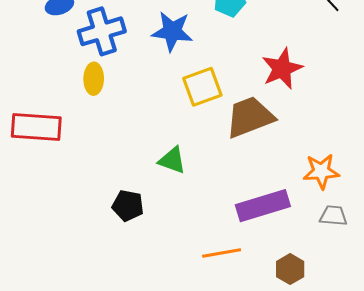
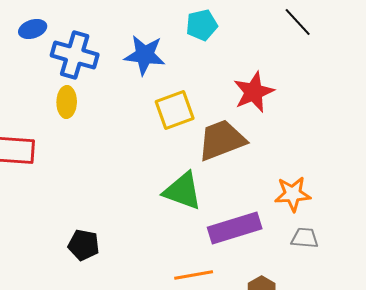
blue cross: (102, 31) -> (75, 55), turned 33
green triangle: (172, 160) -> (183, 191), moved, size x1.4
black pentagon: (128, 206) -> (84, 245), moved

